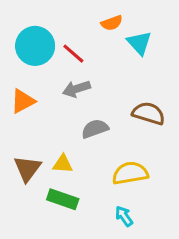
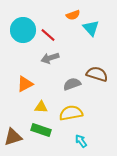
orange triangle: (23, 101) -> (25, 84), moved
gray semicircle: (95, 129) -> (72, 84), moved
brown triangle: (27, 169) -> (13, 137), moved, turned 36
yellow semicircle: (130, 173) -> (71, 113), moved

